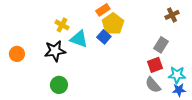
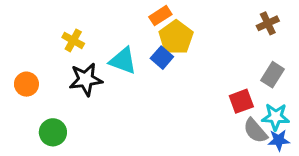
yellow cross: (62, 25) -> (73, 40), moved
gray rectangle: (161, 45) -> (272, 75), moved
green circle: (59, 85) -> (53, 132), moved
gray semicircle: (153, 85) -> (255, 131), moved

